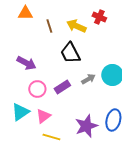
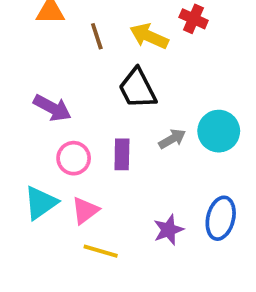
purple rectangle: (62, 87) -> (122, 154), turned -56
purple star: (86, 126) -> (168, 230), size x0.7

